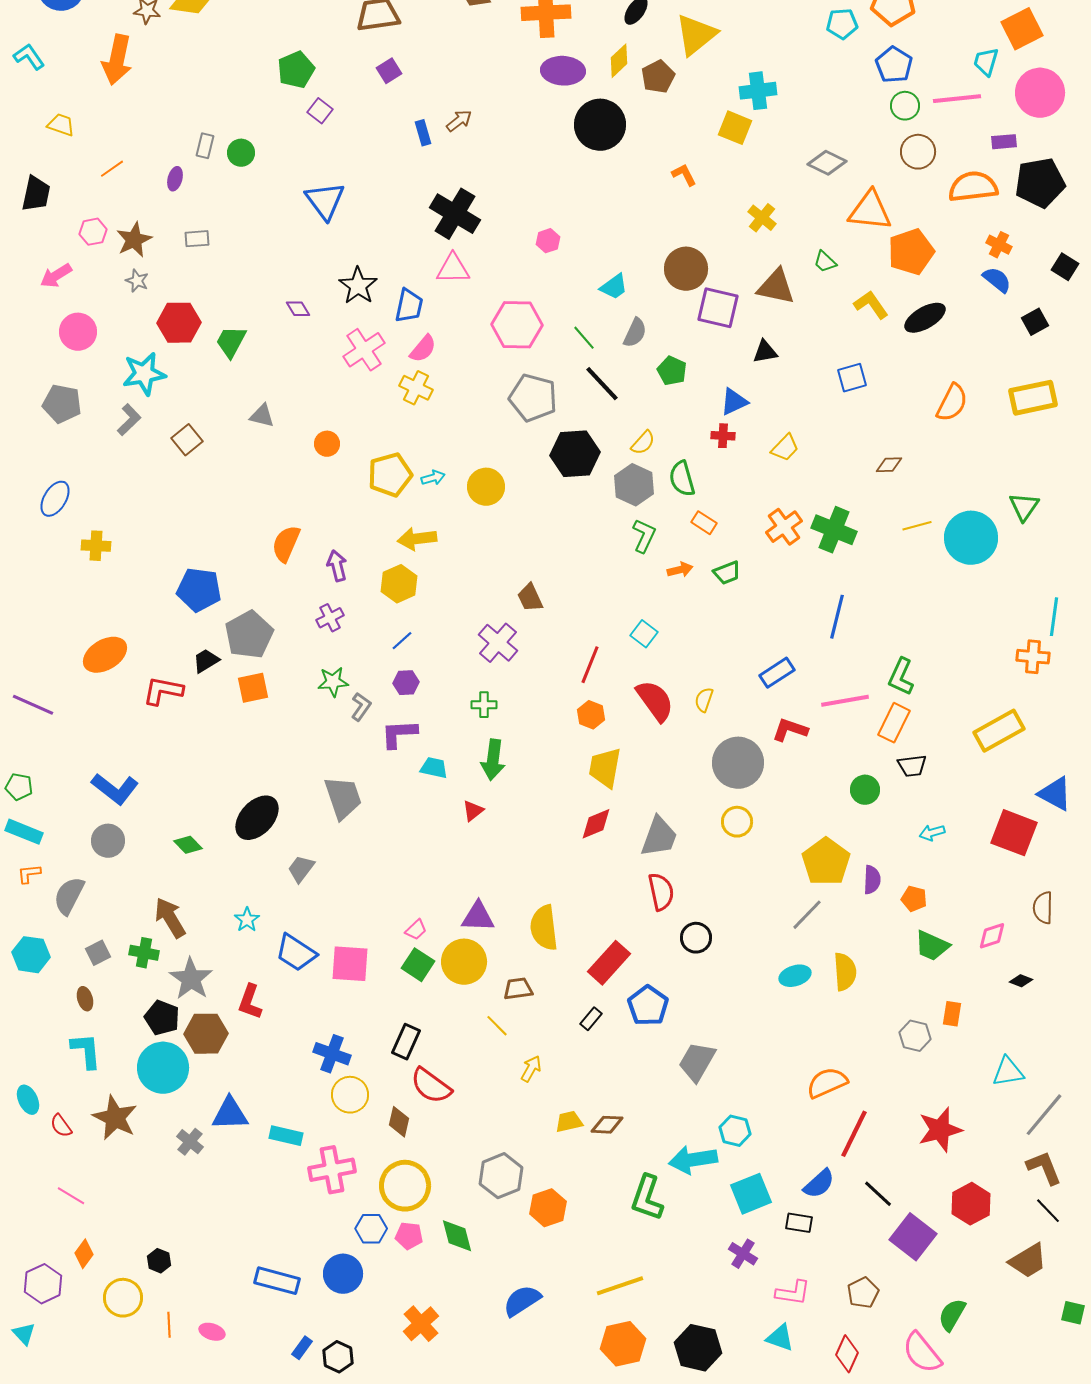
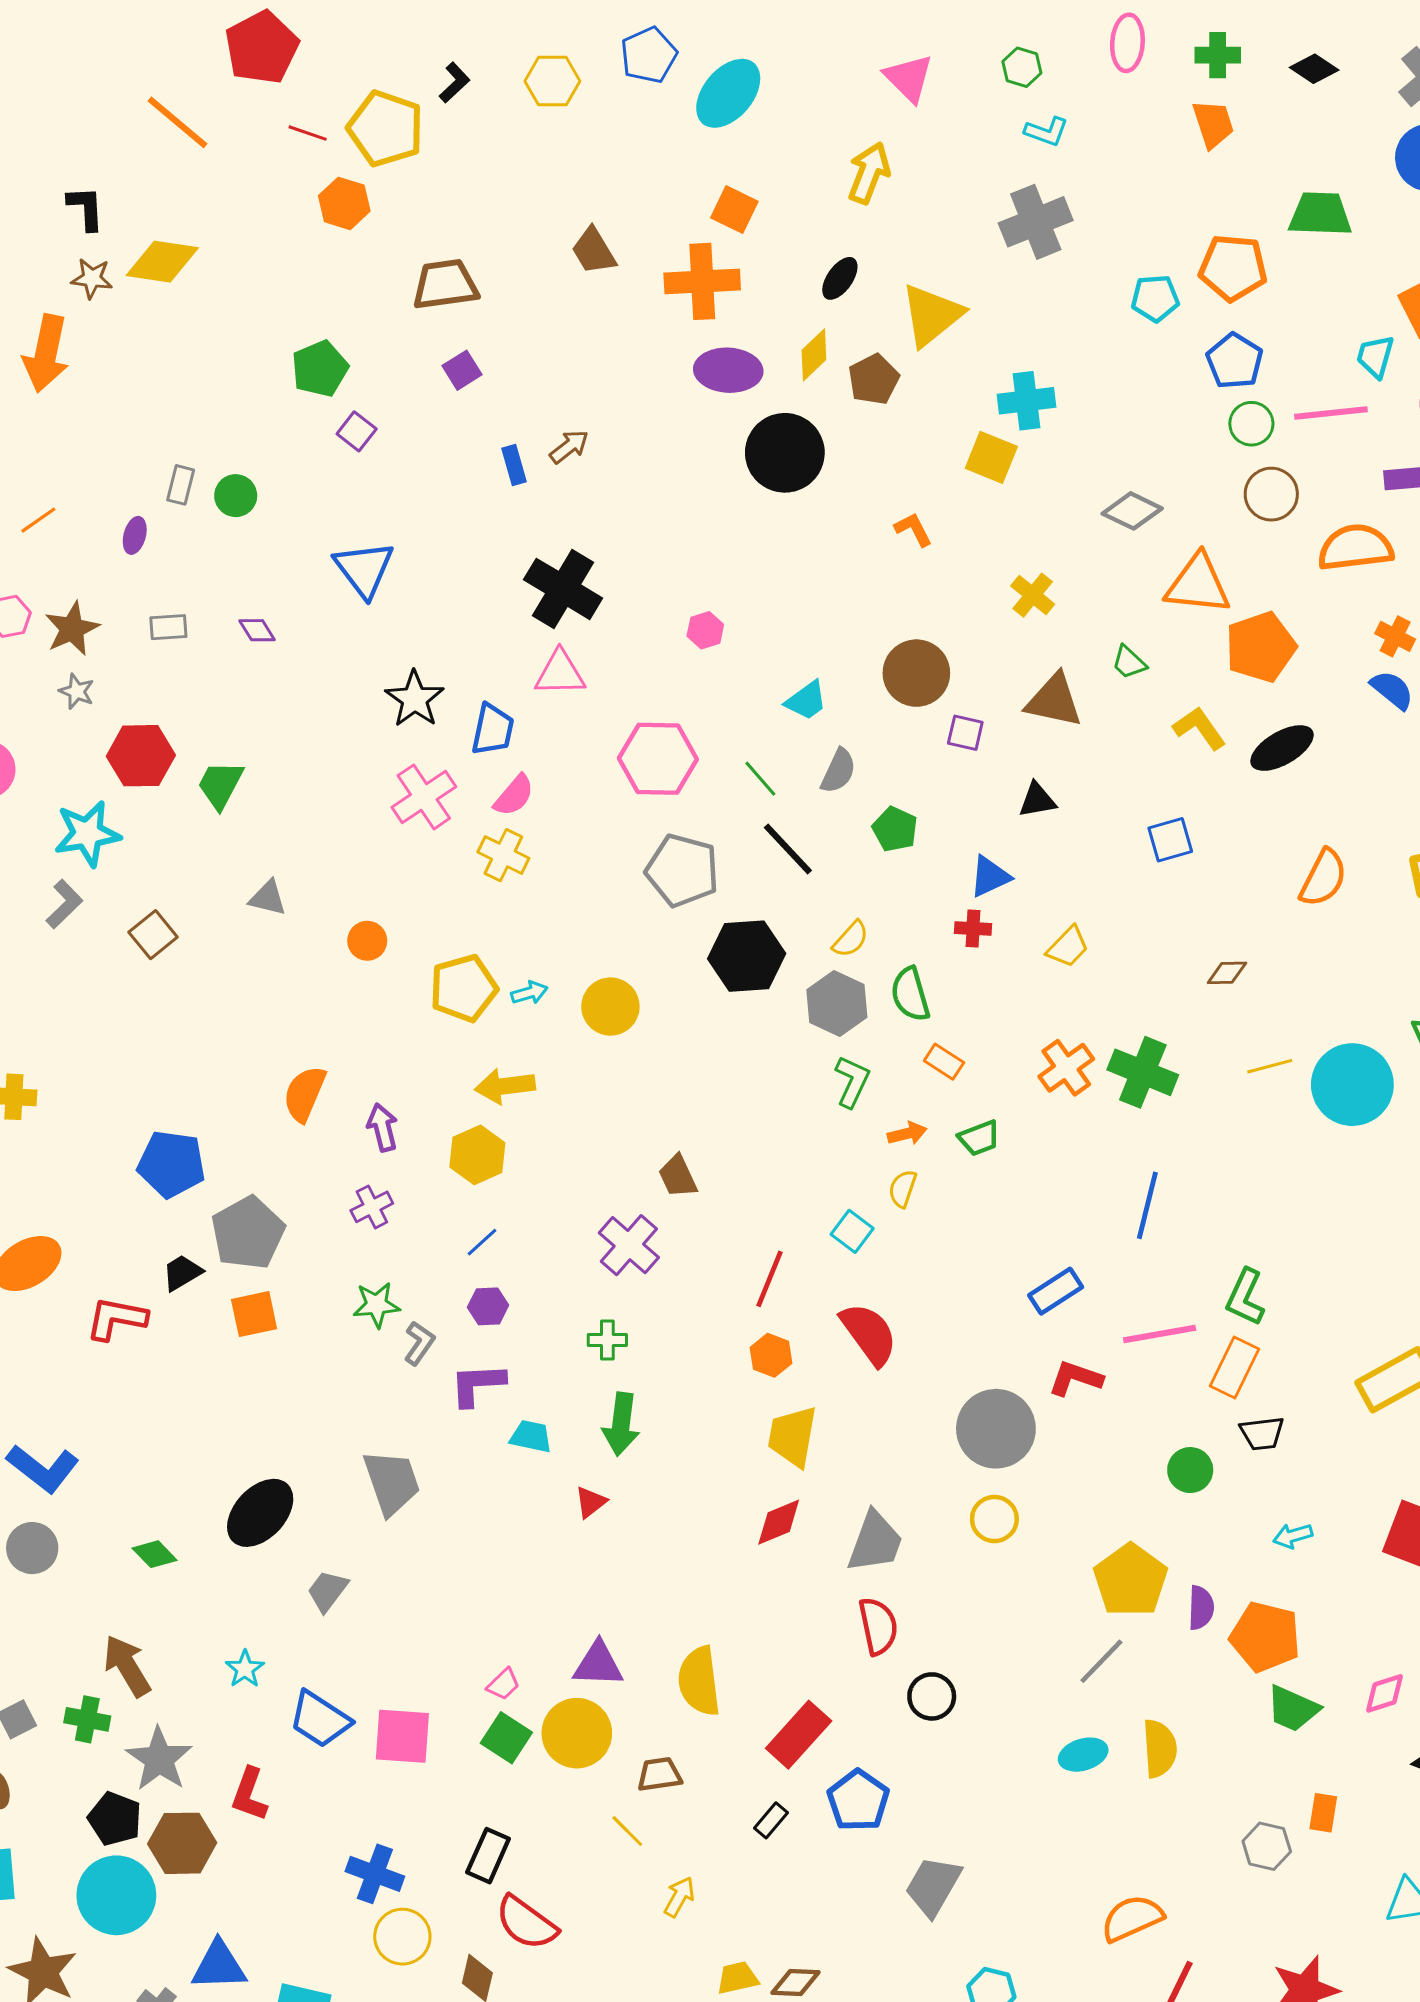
purple square: (718, 308) -> (965, 733), size x0.6
purple diamond: (298, 309) -> (257, 630), moved
yellow semicircle: (704, 700) -> (903, 1189), moved
orange pentagon: (914, 899) -> (1265, 1637), size x1.8

